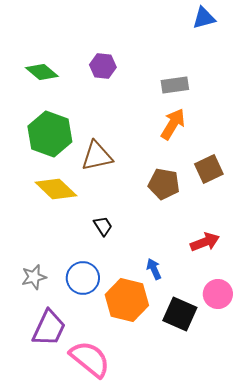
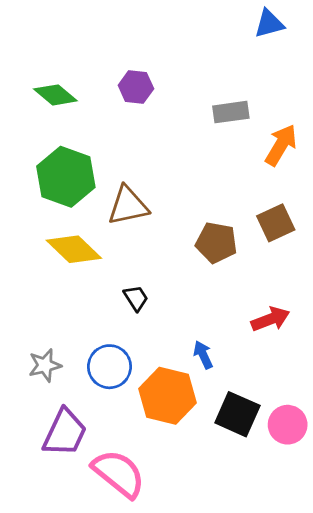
orange arrow: (173, 124) -> (281, 145), moved
pink circle: (218, 294) -> (288, 425), moved

